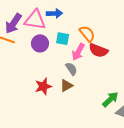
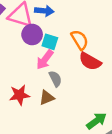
purple circle: (40, 43) -> (32, 34), moved
pink arrow: (78, 52) -> (45, 60), moved

